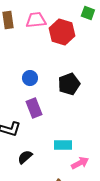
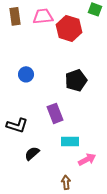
blue circle: (30, 78) -> (26, 74), moved
purple rectangle: (34, 108) -> (55, 113), moved

